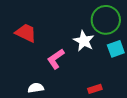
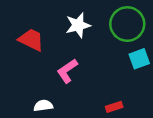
white star: (84, 41) -> (78, 25), moved, turned 30

